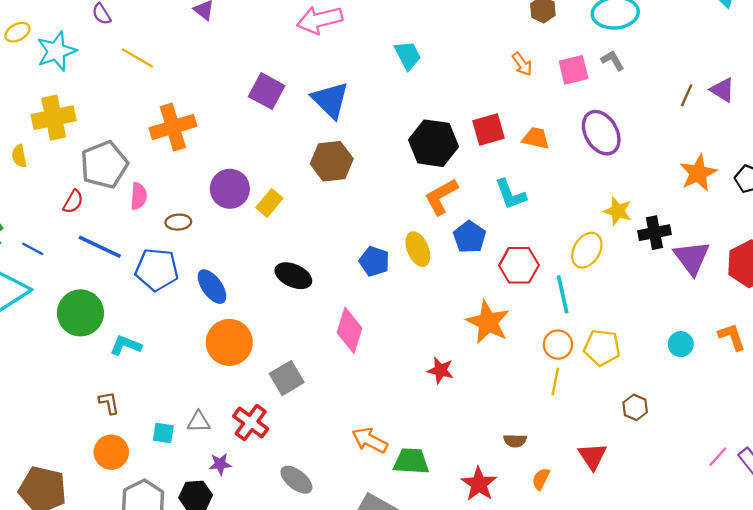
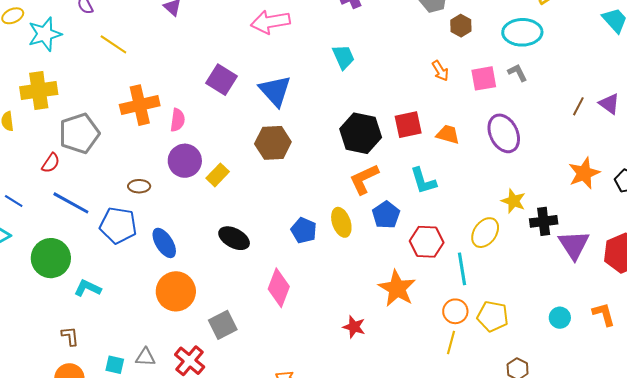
pink semicircle: (139, 196) -> (178, 120), moved

